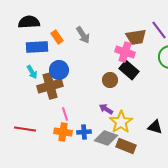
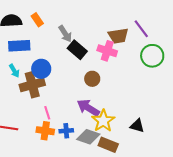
orange rectangle: (57, 37) -> (37, 20), moved
black rectangle: (129, 70) -> (77, 50), moved
purple arrow: (106, 109) -> (88, 108), size x1.6

